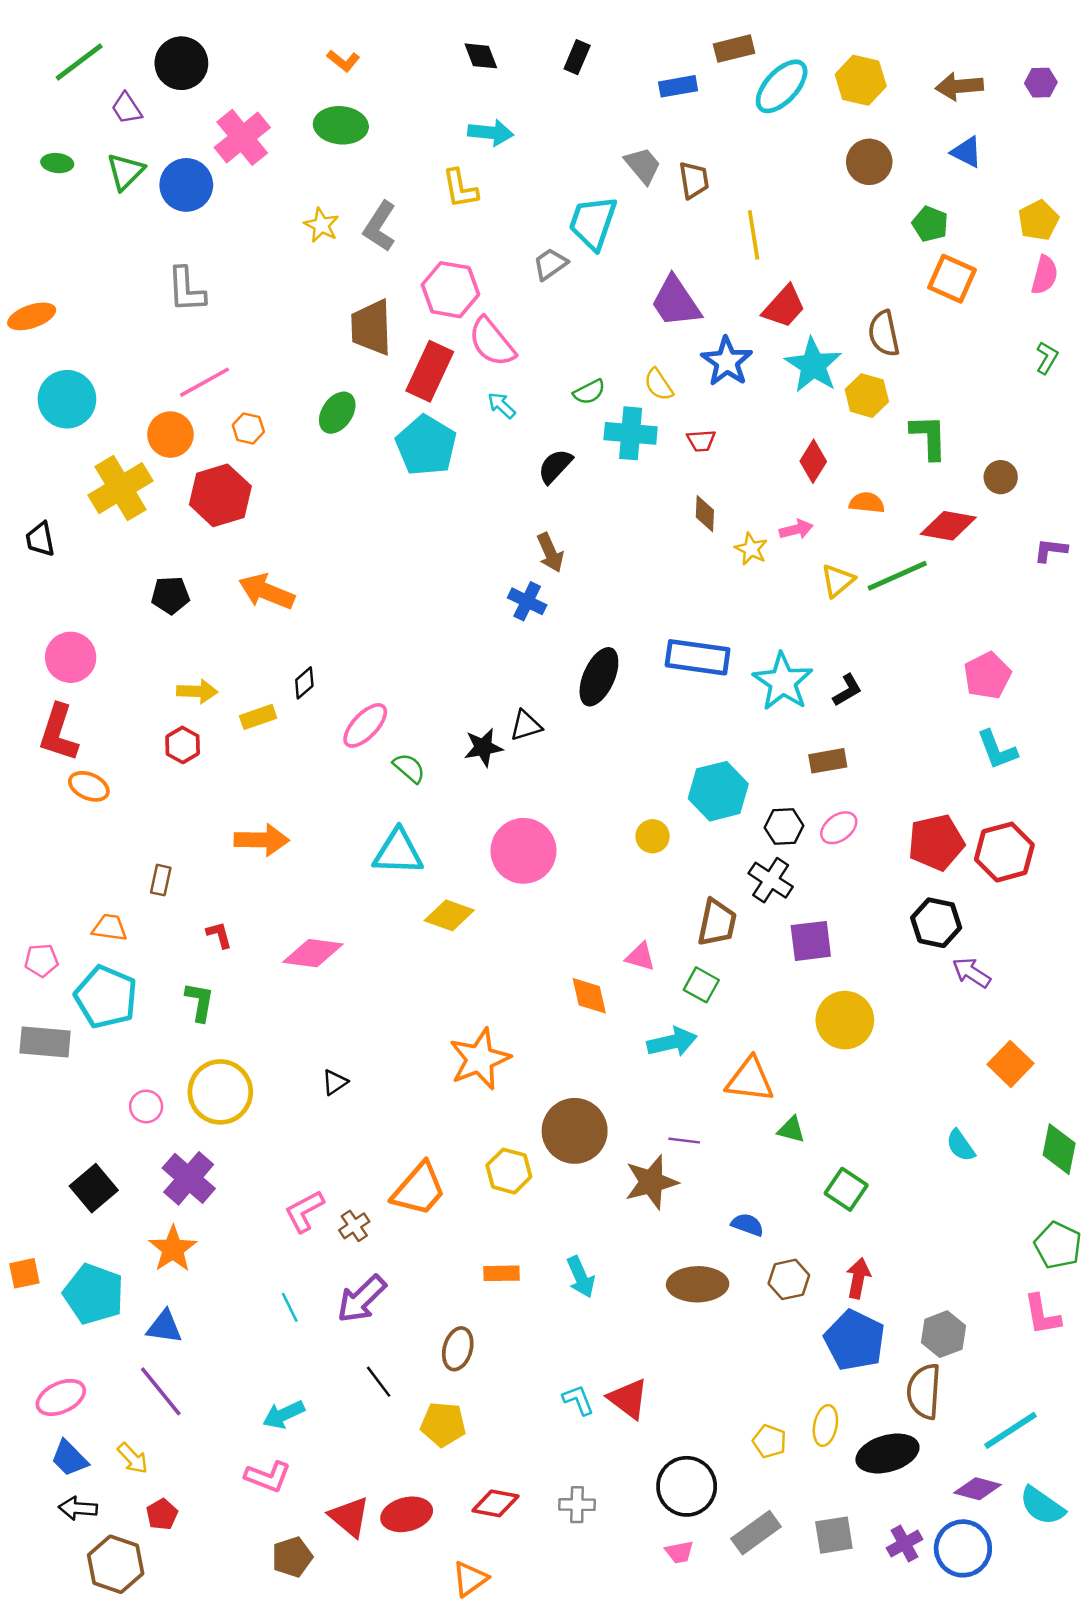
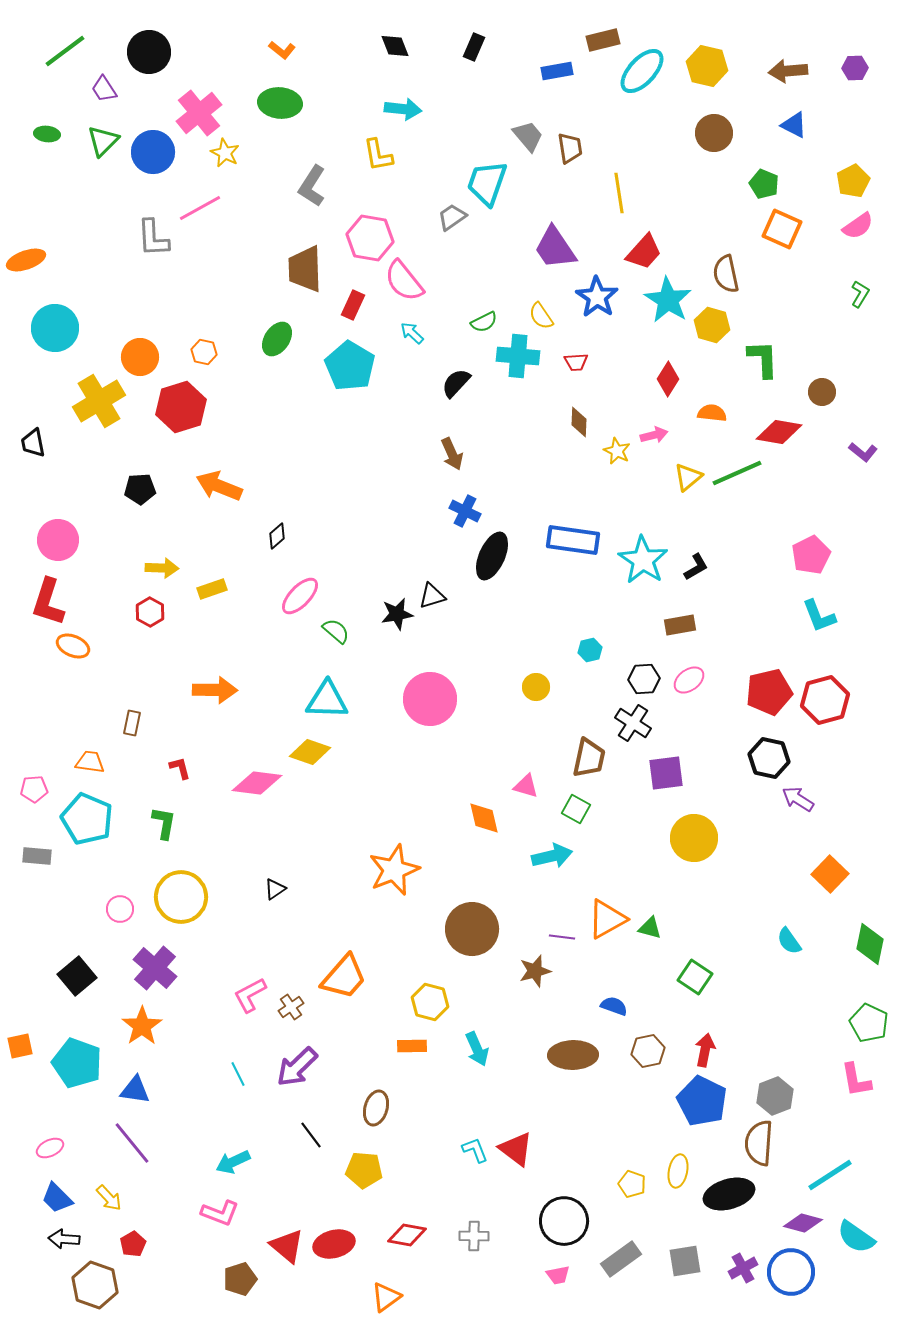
yellow star: (321, 225) -> (225, 153), moved
pink semicircle: (1045, 275) -> (858, 226), turned 40
red rectangle: (430, 371) -> (353, 305), size x0.6
pink line: (205, 382) -> (200, 208), moved
purple L-shape: (1051, 550) -> (863, 452), turned -148
blue cross: (527, 601) -> (465, 511), moved
black diamond: (304, 683) -> (277, 536), moved
cyan hexagon: (718, 791) -> (590, 650), size x0.5
yellow diamond: (449, 915) -> (310, 752), moved
gray rectangle: (45, 1042) -> (37, 856), size x0.7
orange triangle: (750, 1080) -> (607, 919), moved, turned -36
yellow hexagon: (509, 1171) -> (430, 1002), moved
brown star: (651, 1182) -> (535, 971), size x0.7
pink ellipse: (61, 1397) -> (50, 1148), size x0.7

